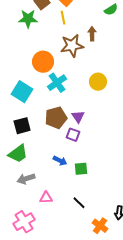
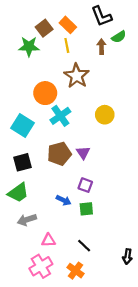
brown arrow: (92, 34) -> (101, 47), moved
brown star: (72, 46) -> (77, 76), turned -30
purple square: (73, 135) -> (85, 185), moved
pink cross: (24, 222) -> (41, 266), moved
orange cross: (100, 226) -> (76, 271), moved

